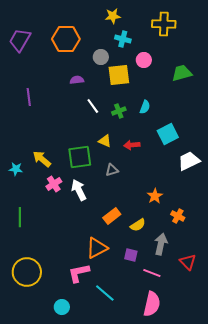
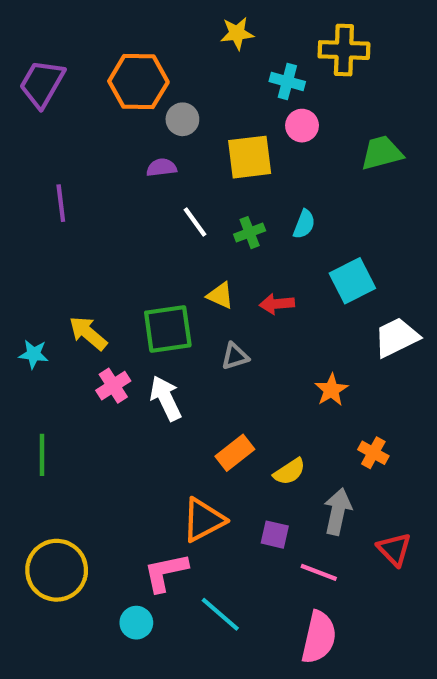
cyan cross: (123, 39) -> (287, 82), moved
gray circle: (101, 57) -> (182, 119), moved
orange star: (155, 196) -> (331, 390), moved
cyan circle: (62, 307) -> (136, 623), moved

